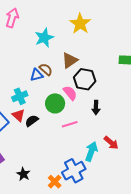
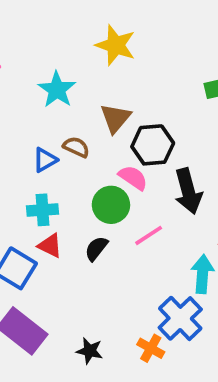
blue triangle: (37, 75) -> (45, 160), moved
cyan cross: (20, 96) -> (43, 210), turned 35
black arrow: (96, 108) -> (188, 191), size x1.6
black semicircle: (32, 121) -> (96, 248), moved

